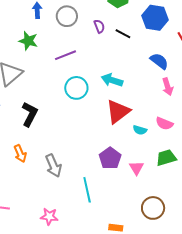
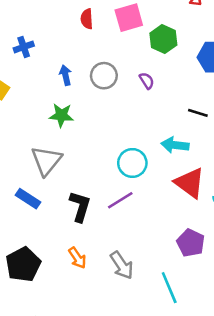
black line: (123, 34) -> (198, 113), moved
purple line: (65, 55) -> (120, 200), moved
red triangle: (118, 112) -> (190, 183), turned -36

